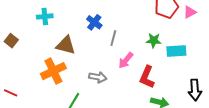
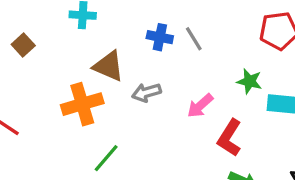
blue cross: (94, 22) -> (160, 37), turned -35
gray line: (113, 38) -> (194, 39), moved, turned -56
gray arrow: (98, 77) -> (146, 92), moved, turned 144

